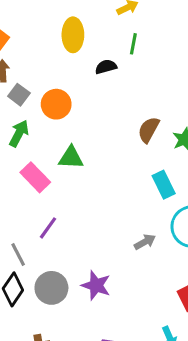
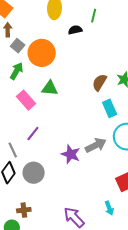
orange circle: (56, 104) -> (42, 53), size x1.4
brown semicircle: (149, 130) -> (99, 82), moved
gray arrow: (145, 242) -> (96, 145), size x1.5
purple star: (96, 285) -> (71, 154), moved

